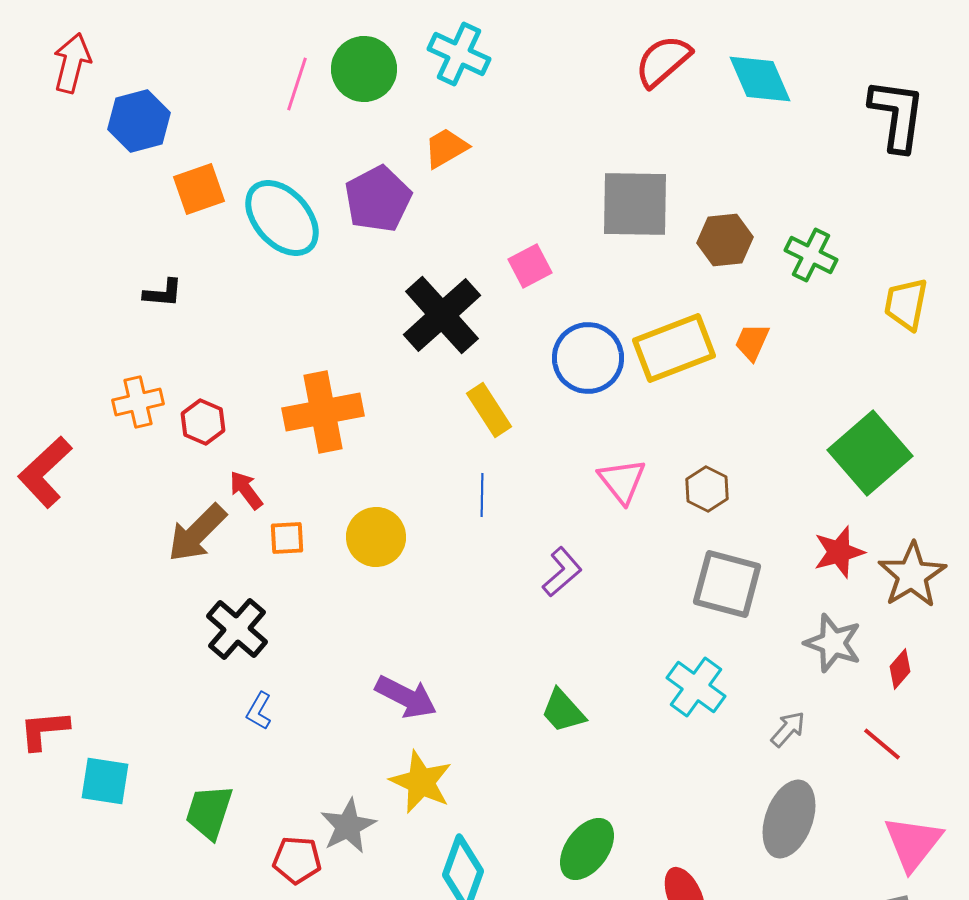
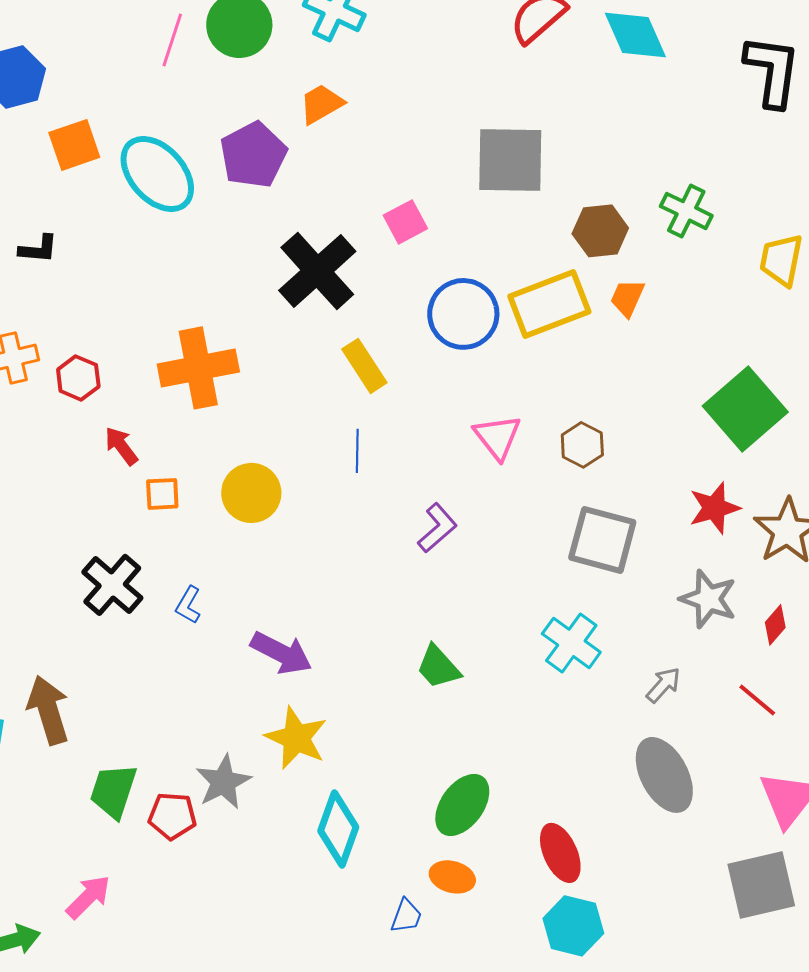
brown hexagon: (725, 240) -> (600, 231), moved
brown arrow: (197, 533) -> (48, 710), moved, turned 118
blue L-shape: (259, 711) -> (188, 605), moved
green trapezoid: (209, 812) -> (113, 791), moved
gray ellipse: (789, 819) -> (664, 775), turned -48

